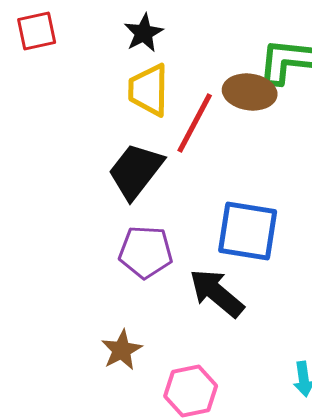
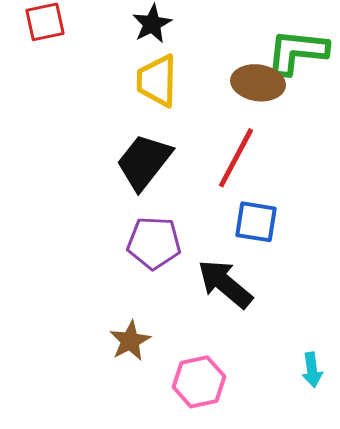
red line: (195, 123) -> (236, 158), moved
blue square: (248, 231) -> (256, 222), size x0.7

